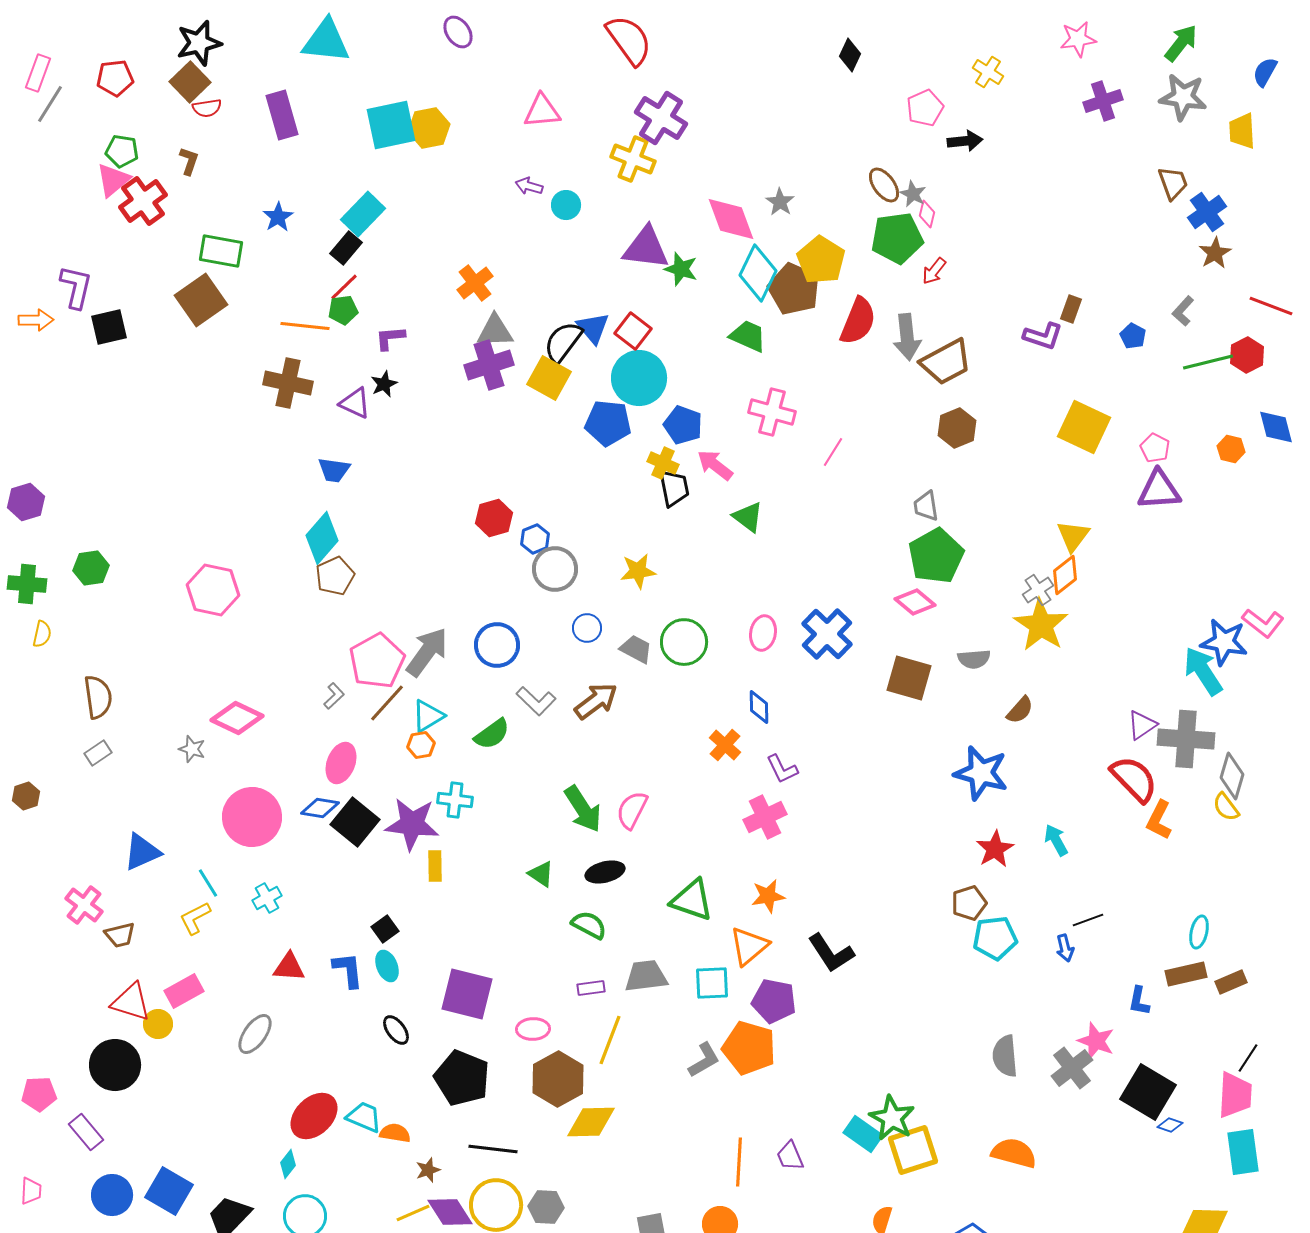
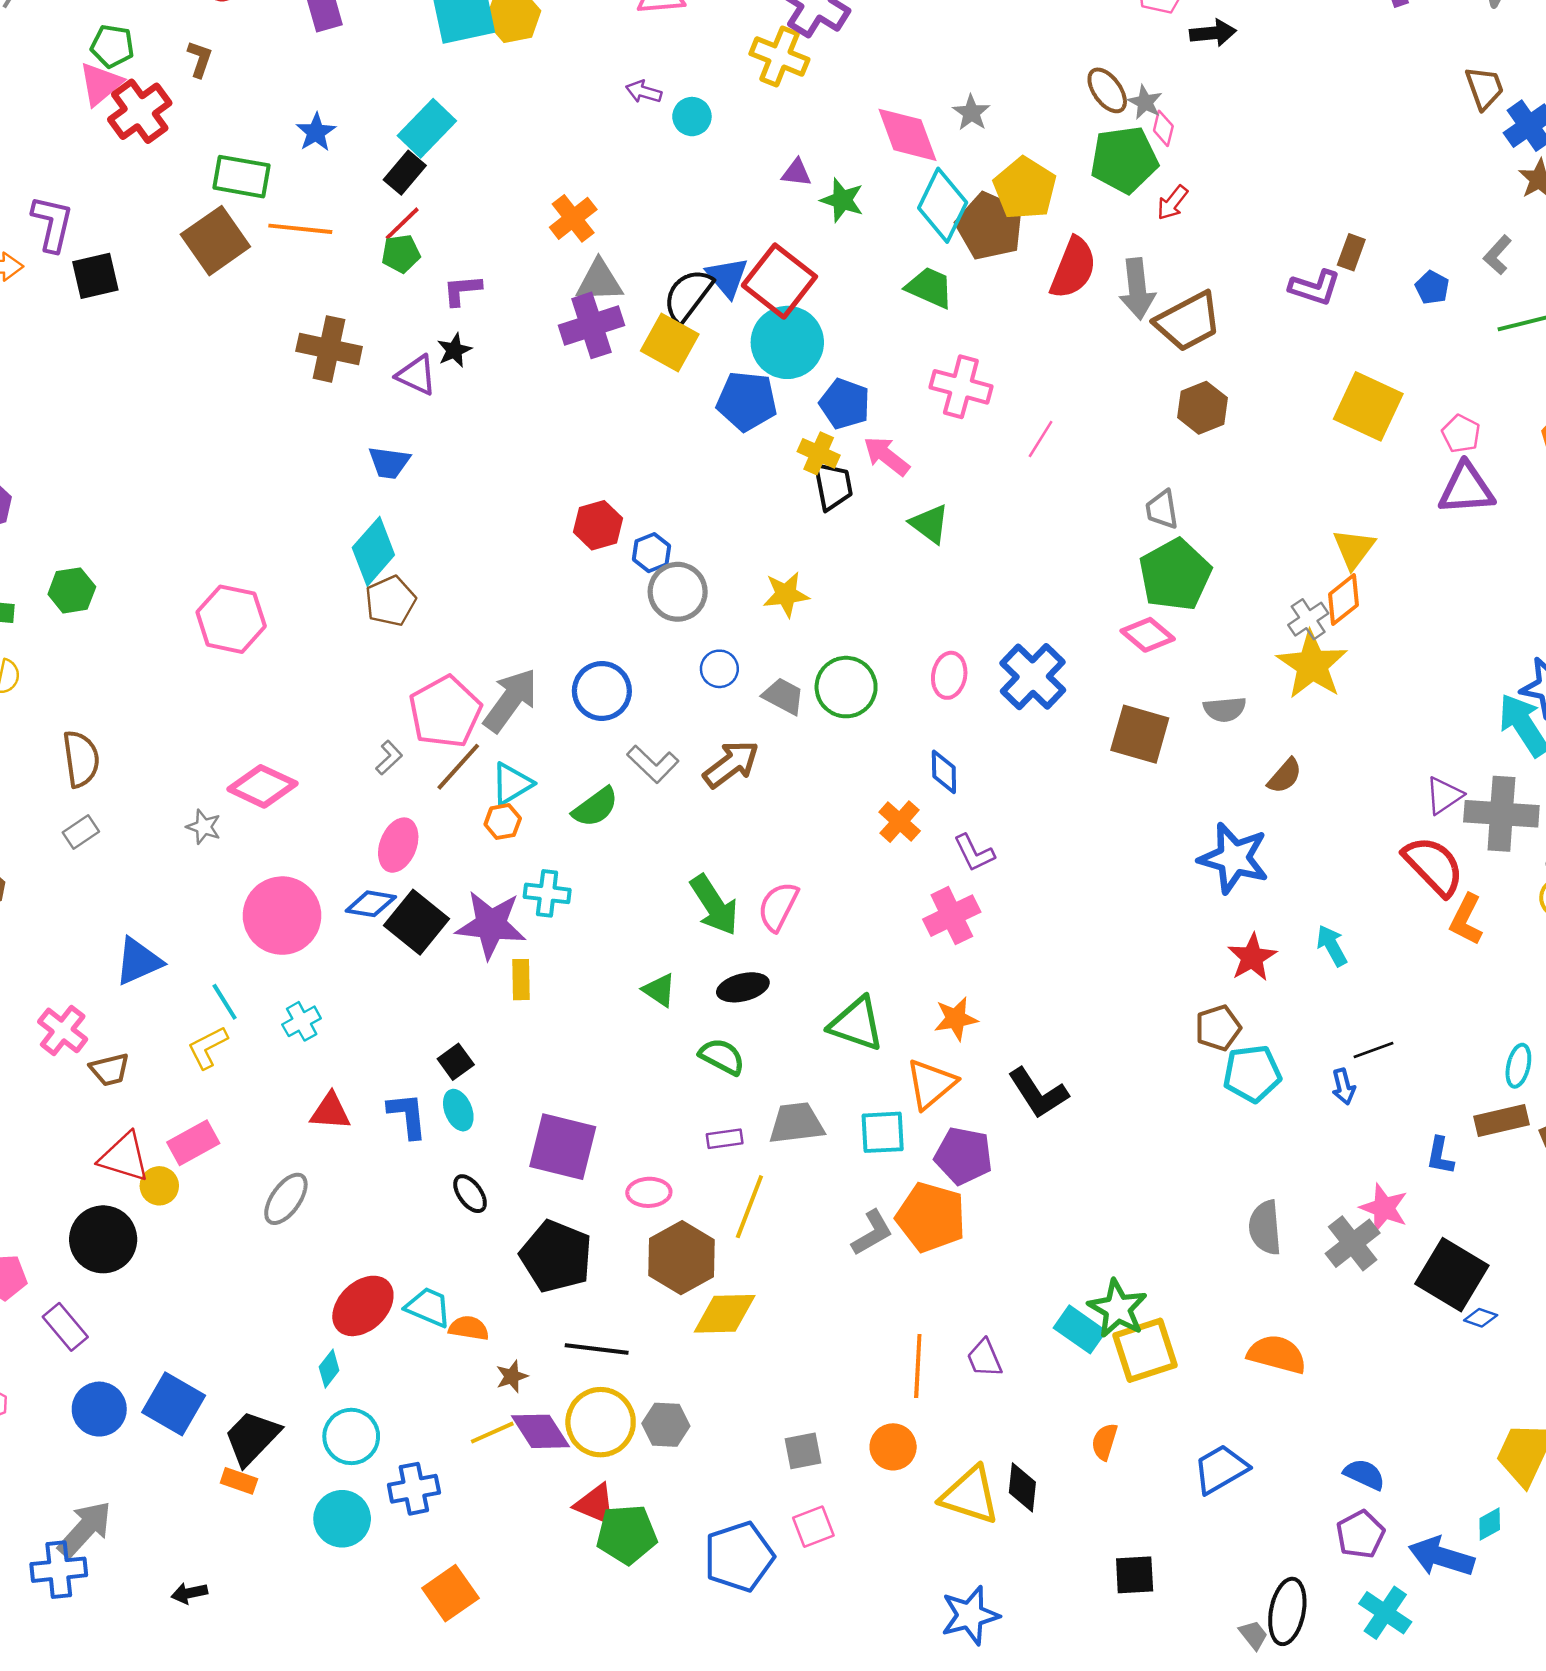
purple triangle: (646, 248) -> (796, 173), size x0.5
orange line: (305, 326) -> (300, 229), moved
red square: (633, 331) -> (779, 281), size x1.5

